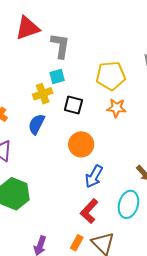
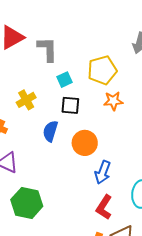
cyan square: (57, 77) -> (65, 80), moved
yellow cross: (43, 94) -> (26, 100), moved
blue semicircle: (36, 124) -> (50, 131), moved

